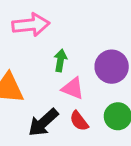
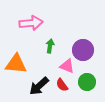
pink triangle: (73, 88) -> (67, 66), moved

